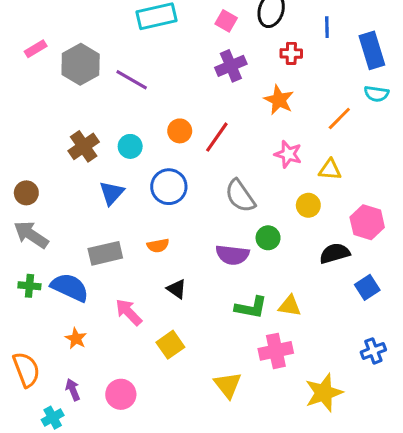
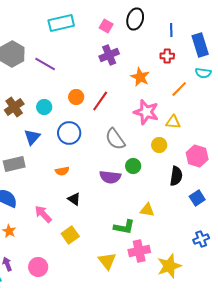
red cross: (291, 53) -> (167, 56), moved
pink star: (288, 154) -> (146, 112), size x1.4
gray rectangle: (105, 253) -> (14, 164), moved
black semicircle: (335, 253) -> (176, 176), turned 114
green L-shape: (251, 308) -> (124, 227), moved
pink cross: (276, 351) -> (139, 251), moved

